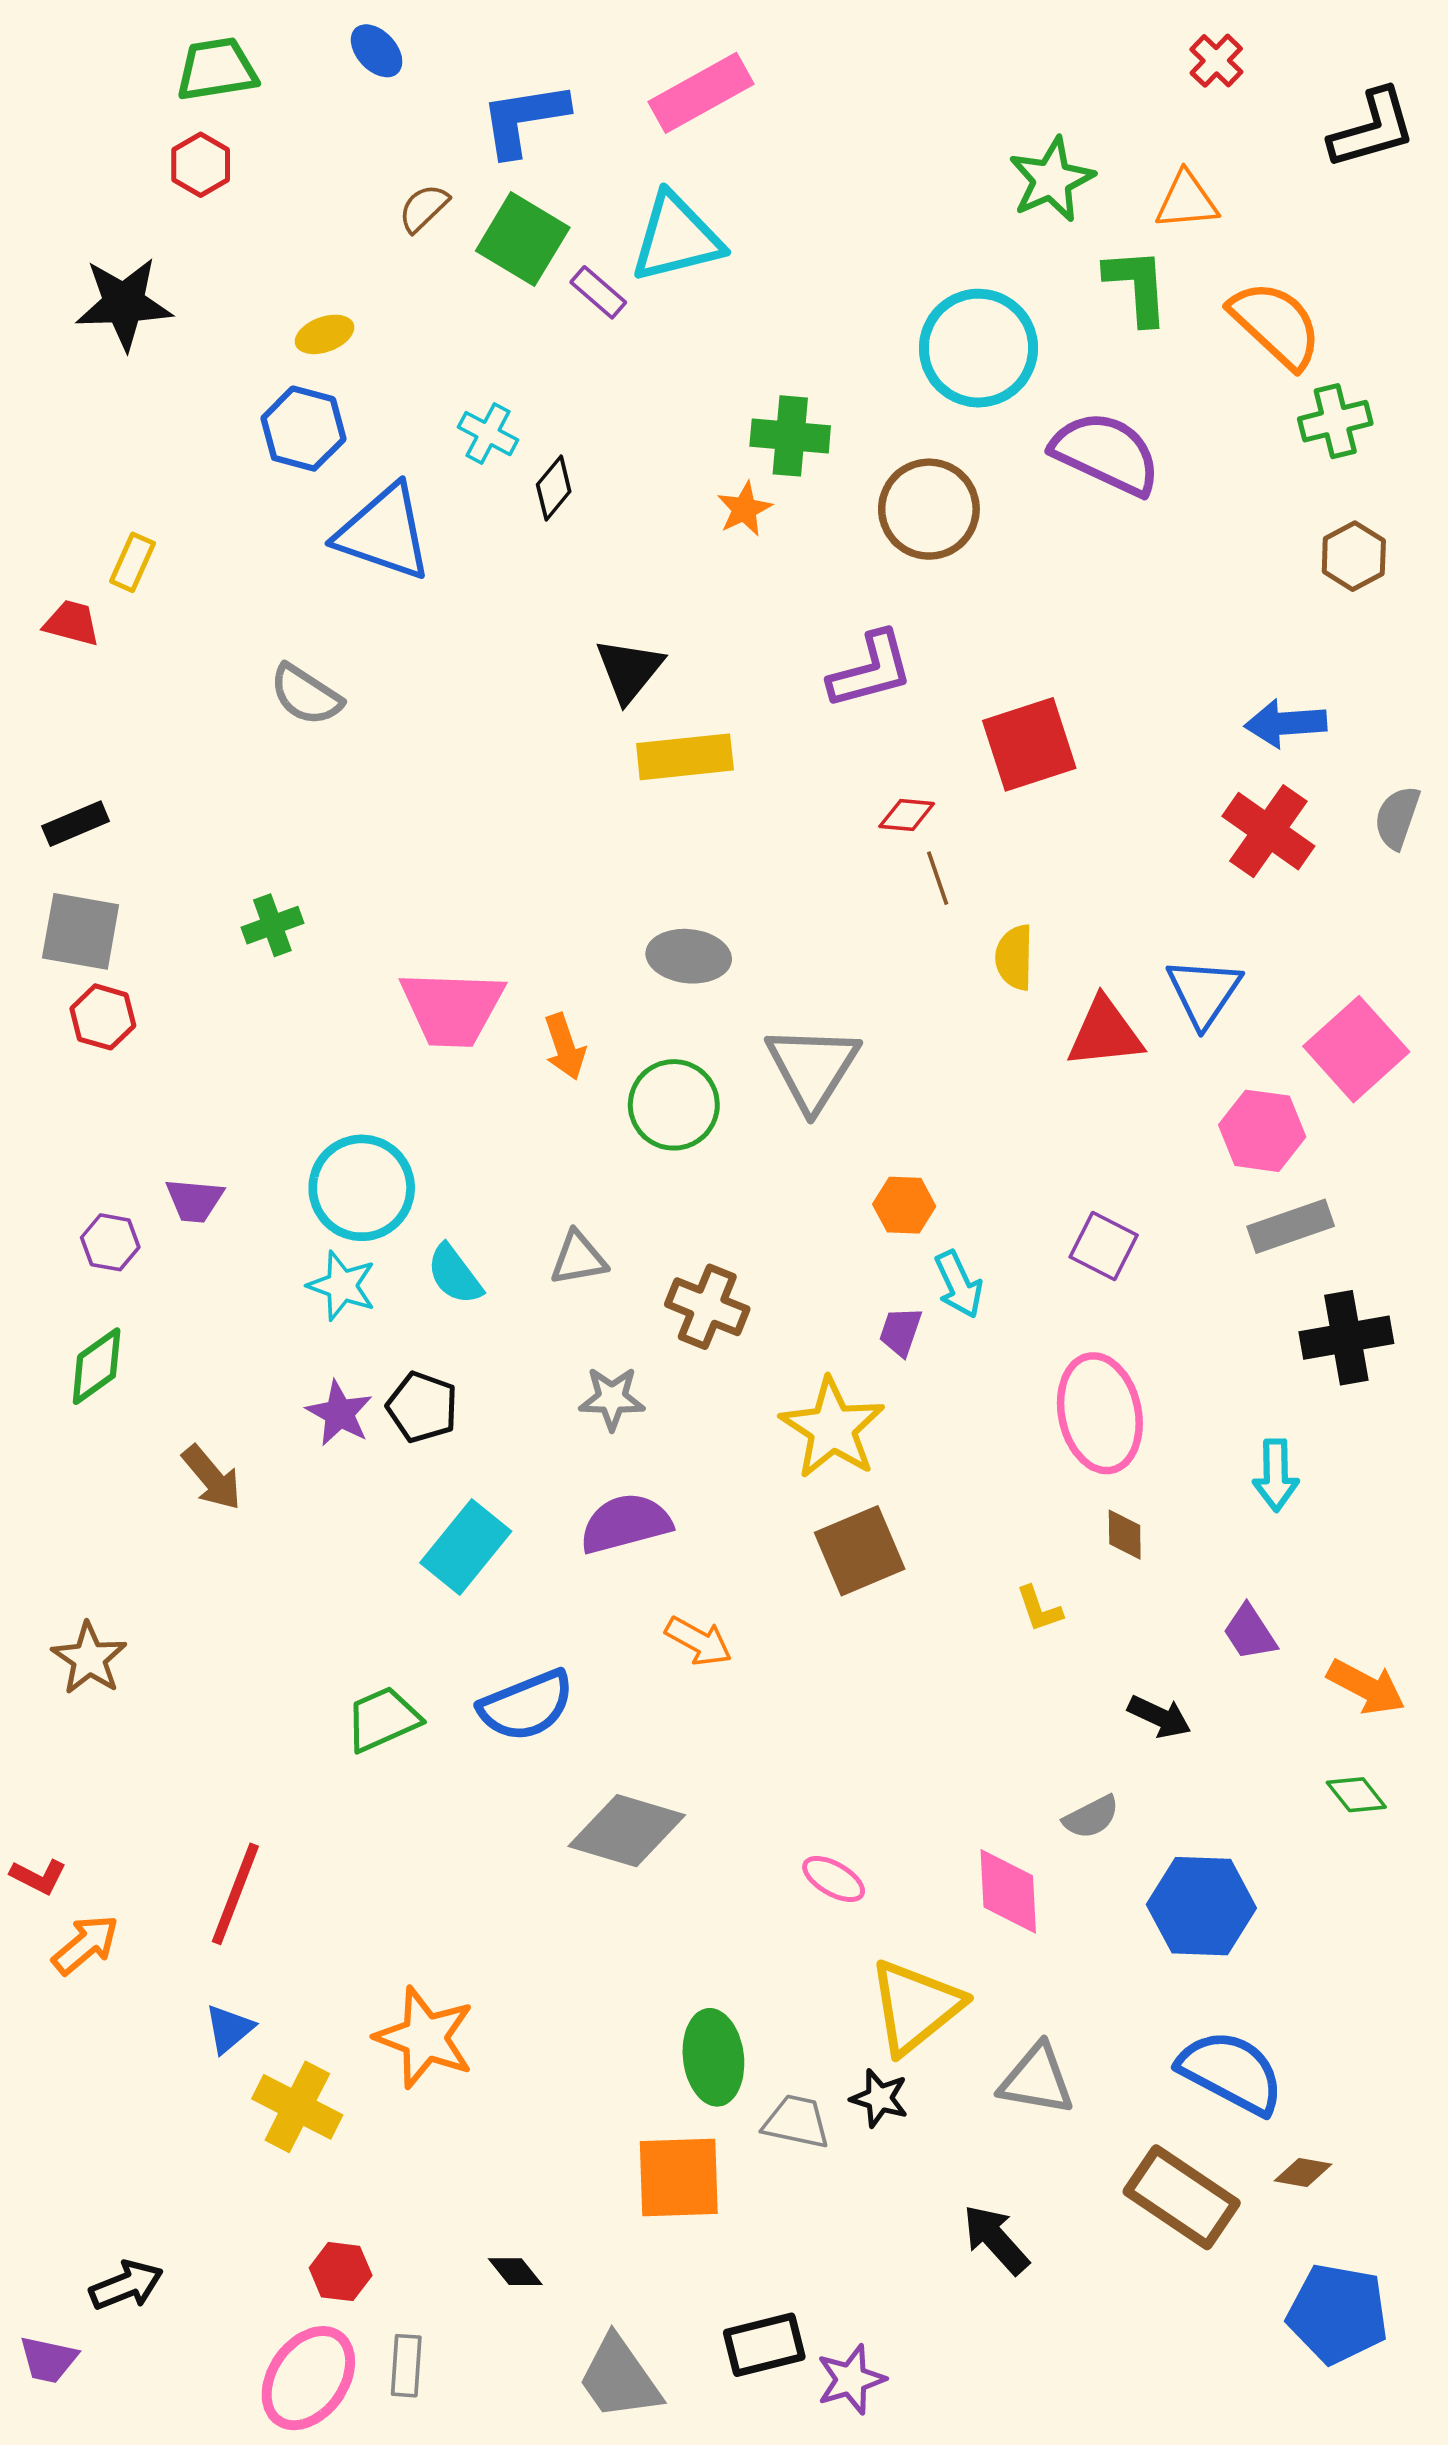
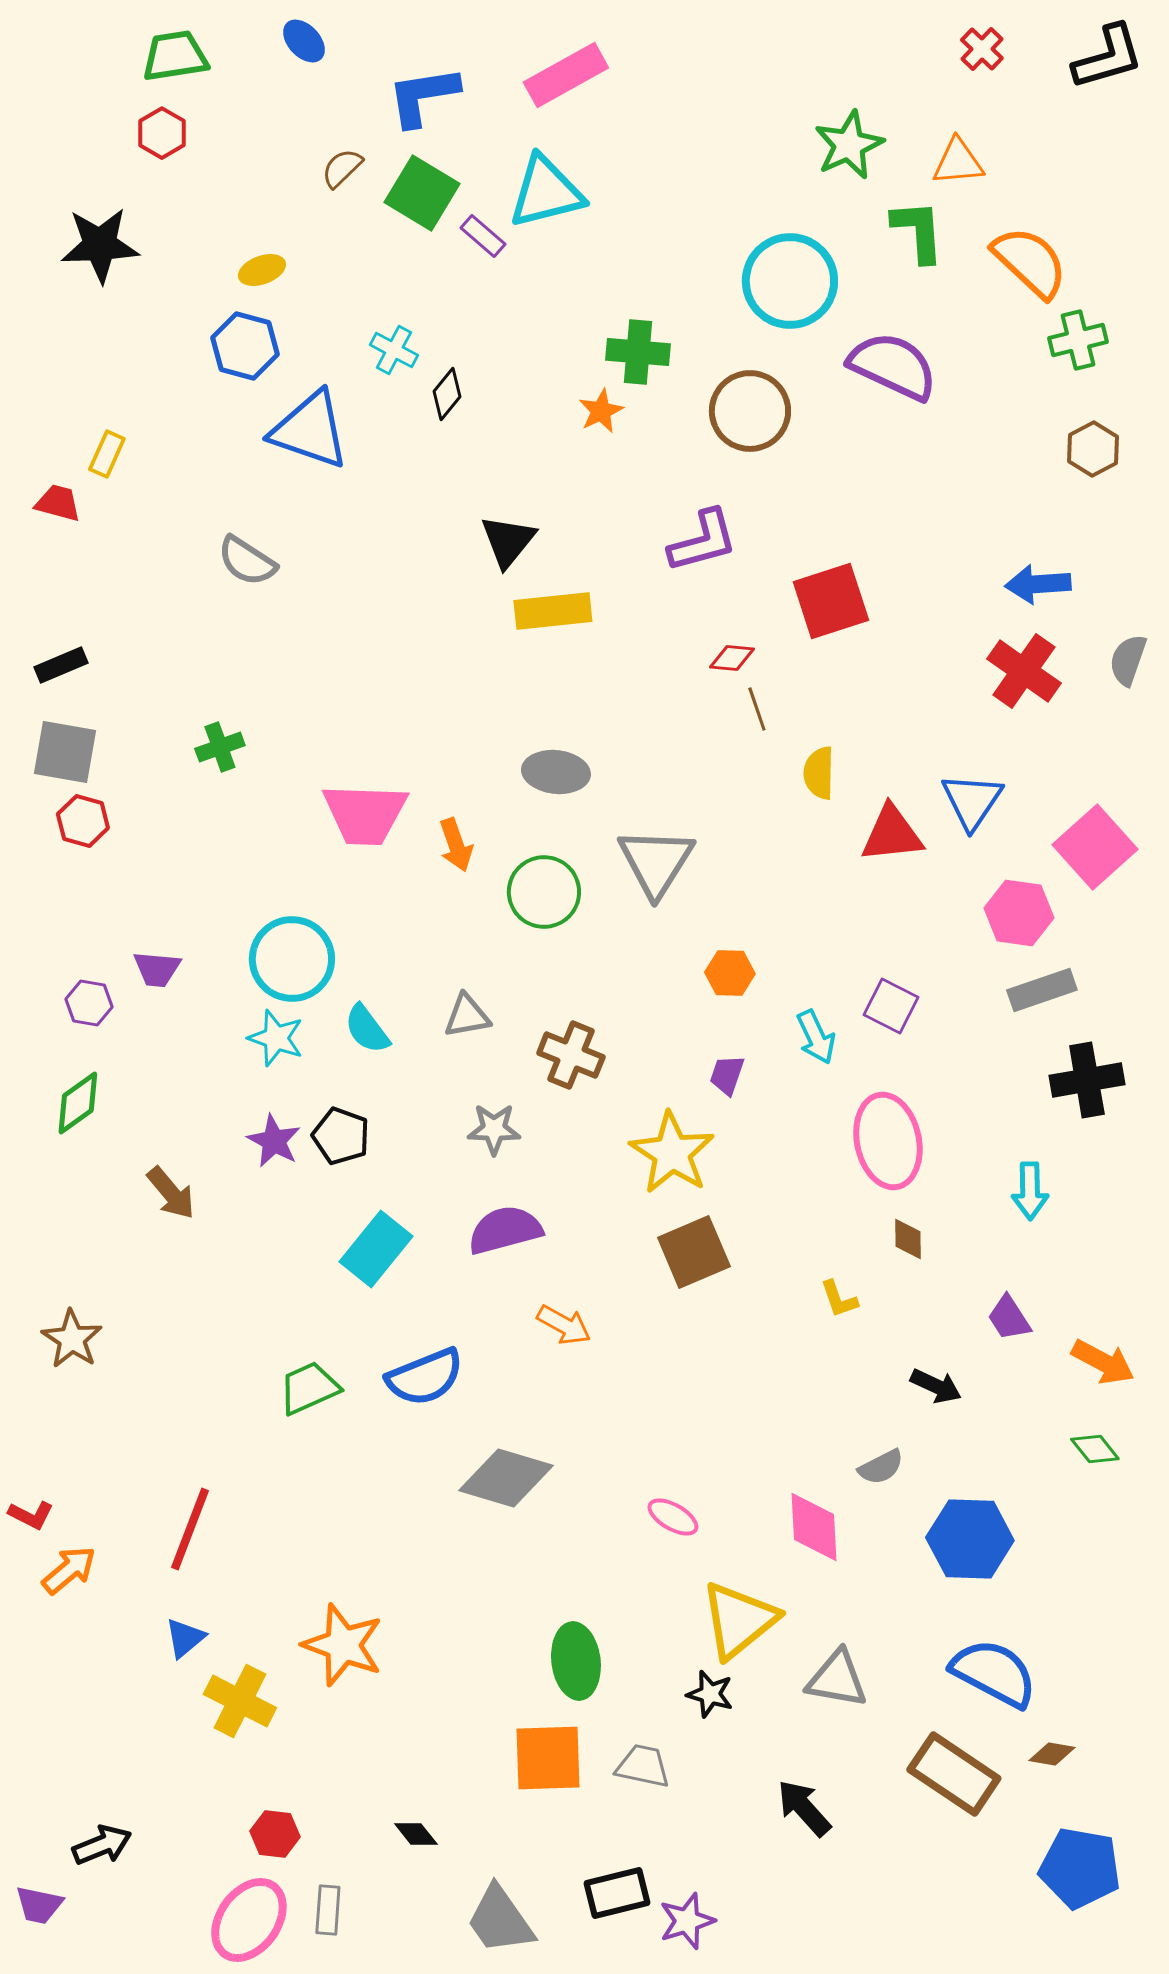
black L-shape: (1372, 129) -> (1108, 57), moved
cyan arrow: (959, 1284) -> (816, 1037), moved
gray trapezoid: (796, 2122) -> (643, 1766), moved

